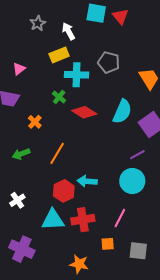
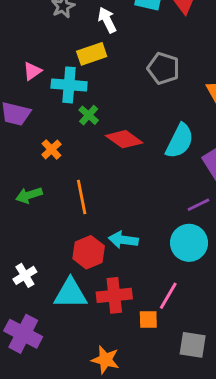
cyan cross: (77, 75) -> (69, 85), moved
orange line: (57, 153) -> (82, 197), turned -45
white cross: (17, 200) -> (25, 275), moved
orange square: (108, 244) -> (148, 320), moved

